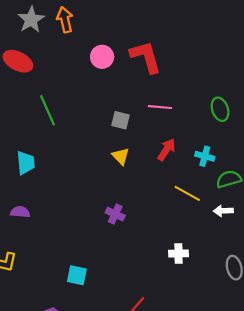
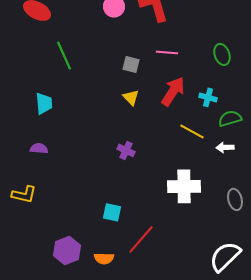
red arrow: (166, 150) -> (173, 91), size x1.4
white cross: (179, 253) -> (184, 186), size x1.8
cyan square: (77, 275) -> (112, 212), moved

